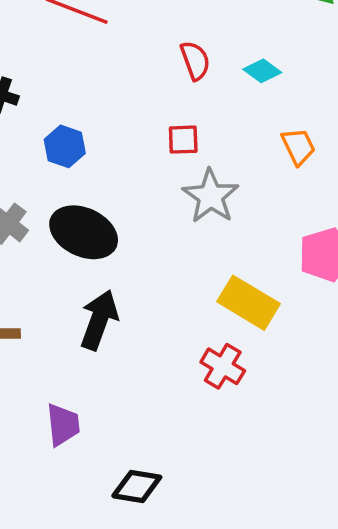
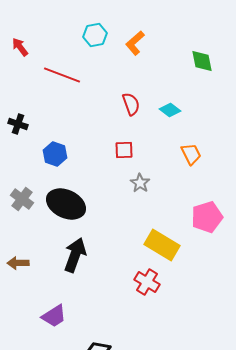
gray star: (211, 196) -> (140, 183), size x0.6
purple trapezoid: (63, 425) -> (54, 316), turned 64

